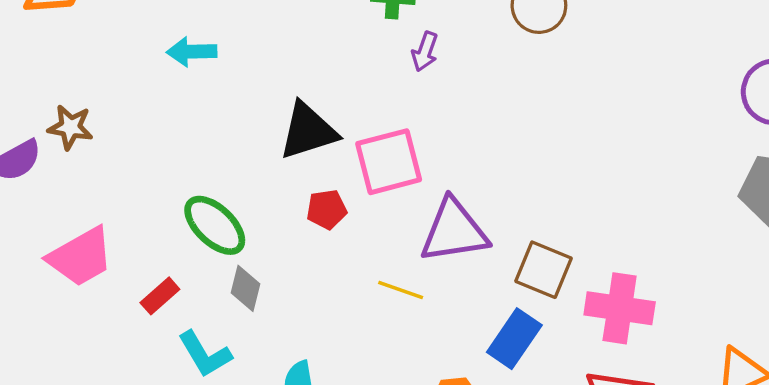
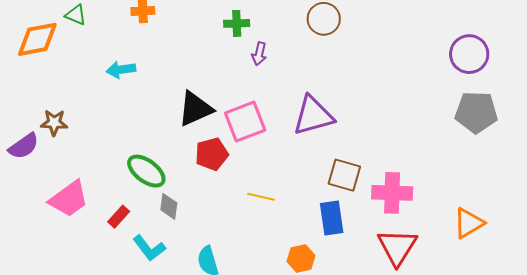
red pentagon: (327, 209) -> (212, 154), size x1.4
purple triangle: (454, 231) -> (313, 116), moved
blue rectangle: (514, 339) -> (332, 218), turned -36

